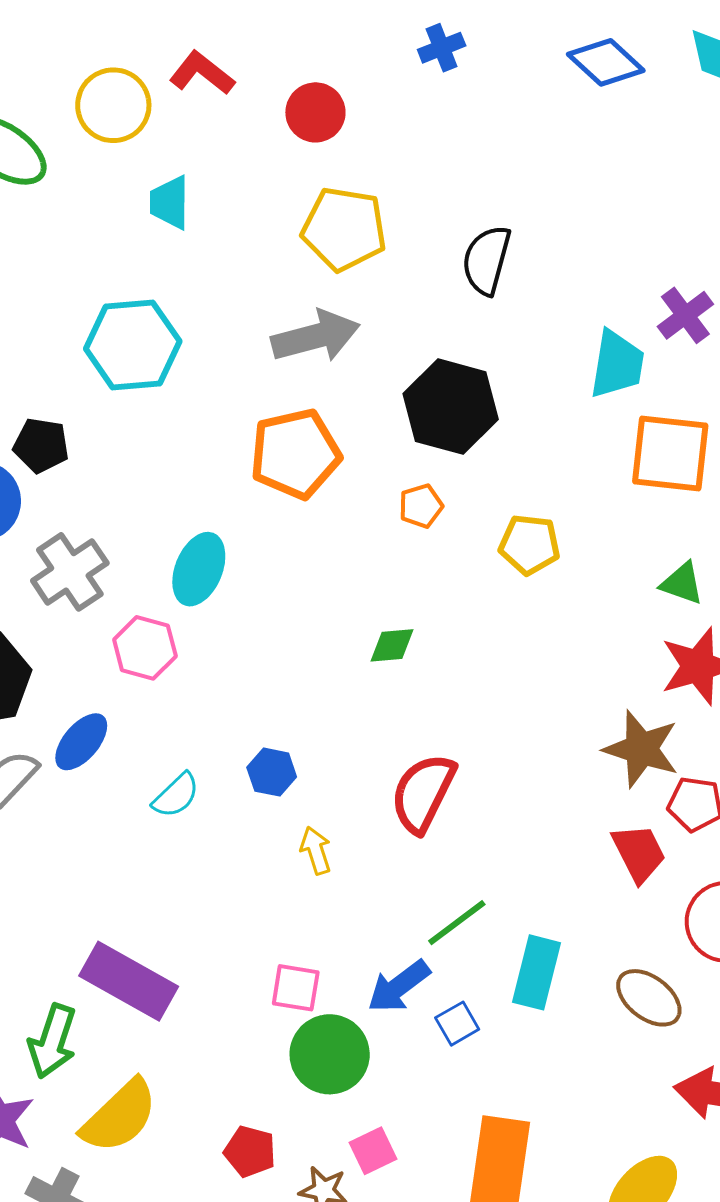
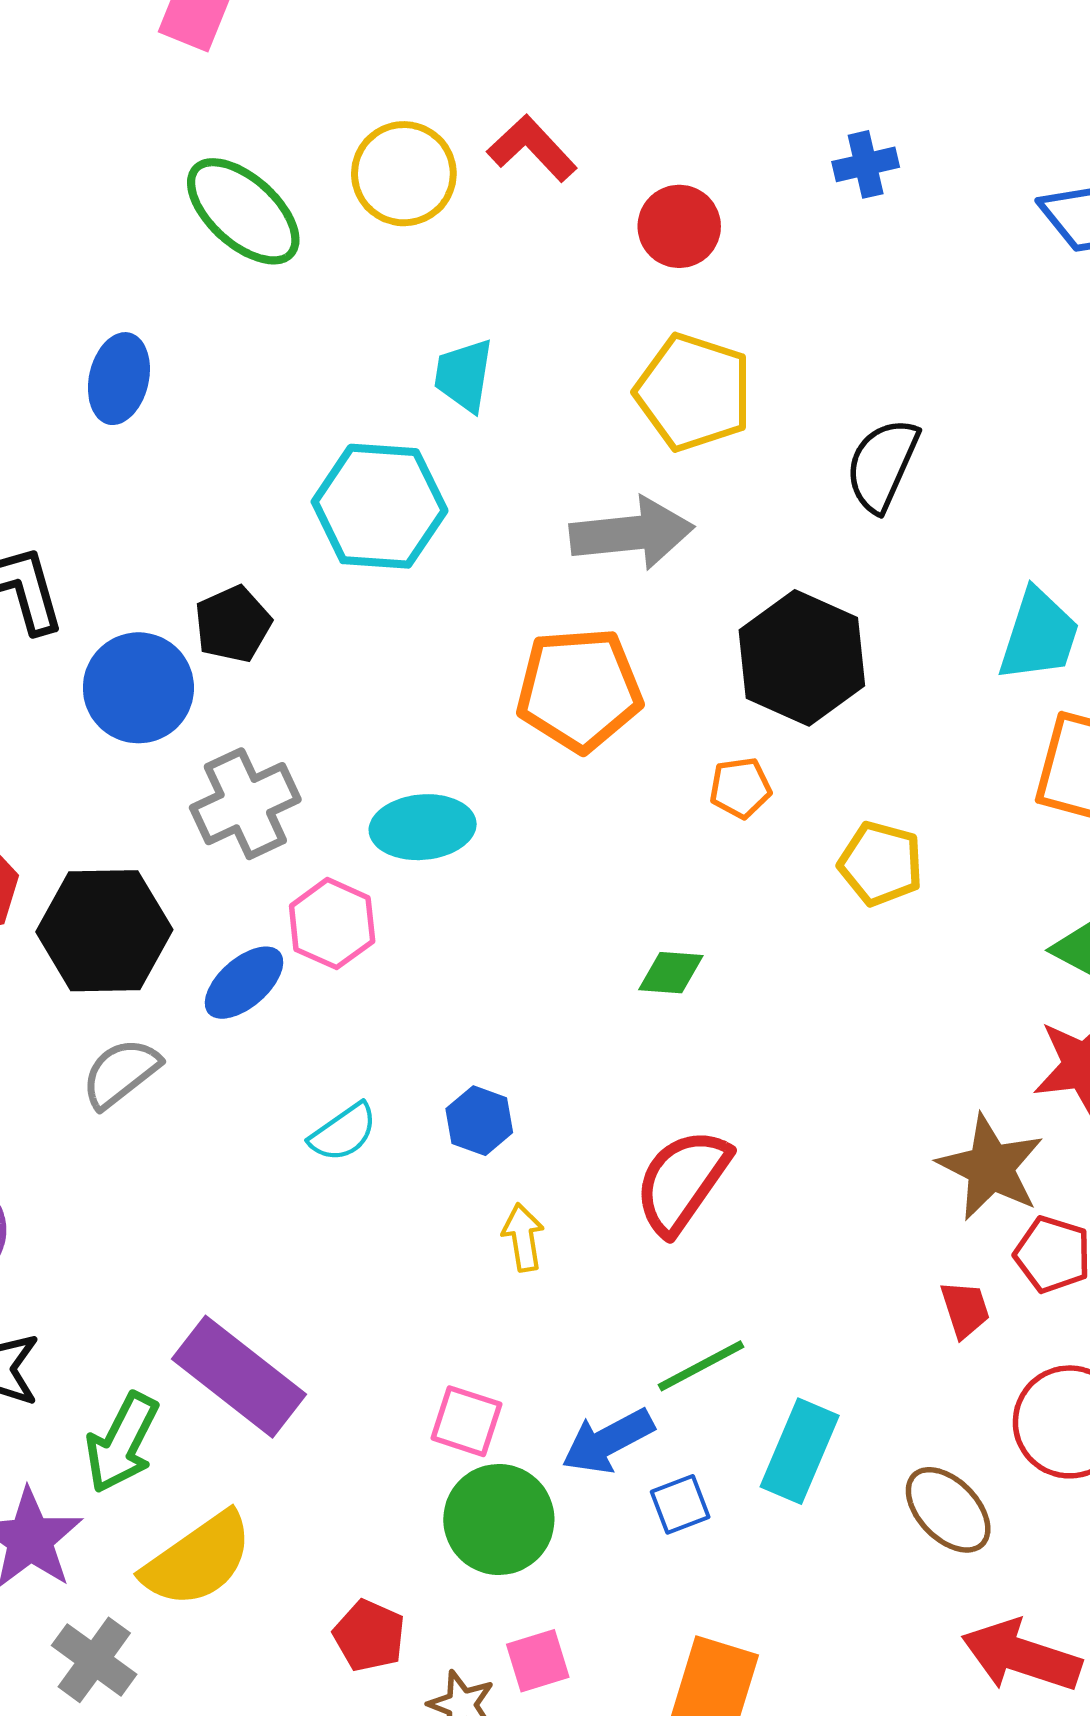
cyan trapezoid: (170, 202) -> (464, 375), moved
black pentagon: (41, 445) -> (233, 624), turned 30
cyan ellipse: (199, 569) -> (423, 827), turned 54
blue ellipse: (81, 742) -> (244, 983), moved
red trapezoid: (639, 853) -> (965, 1309), size x0.7

